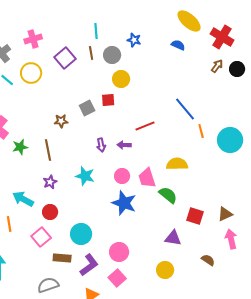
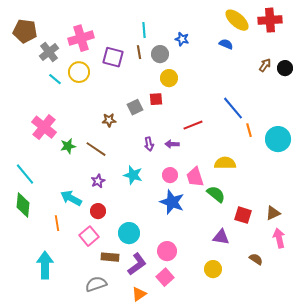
red cross: (222, 37) -> (270, 20), moved, turned -35
pink cross: (33, 39) -> (81, 38), size x1.4
purple square: (65, 58) -> (113, 57), turned -35
brown line: (48, 150) -> (96, 149), turned -45

